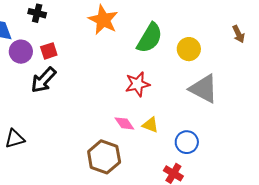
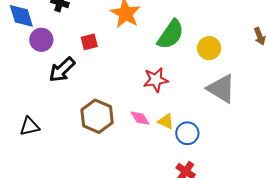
red square: (49, 51) -> (89, 42), moved
blue circle: (187, 142) -> (187, 133), moved
brown hexagon: (104, 157) -> (97, 116), moved

